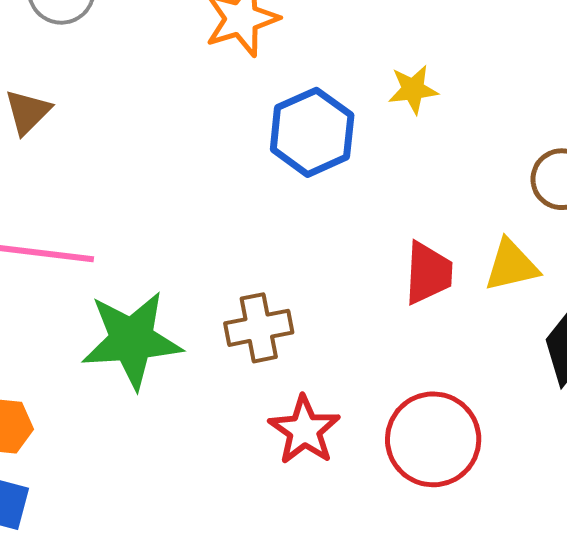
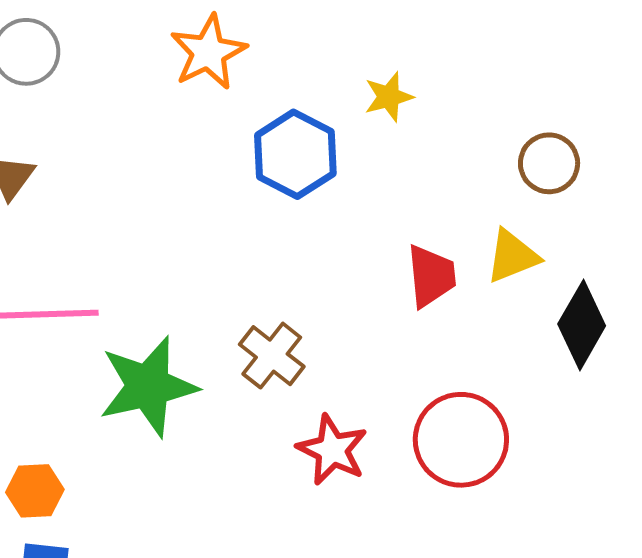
brown cross: (259, 328) -> (272, 356), turned -32

